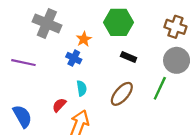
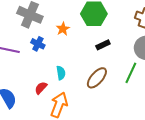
black rectangle: (129, 57) -> (103, 45), turned -48
blue cross: (74, 58) -> (38, 44), moved

